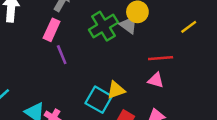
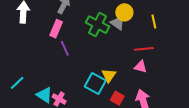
green cross: (103, 26) -> (97, 25), turned -30
yellow line: (189, 27) -> (154, 22), moved, turned -64
yellow triangle: (116, 90) -> (109, 75), turned -35

